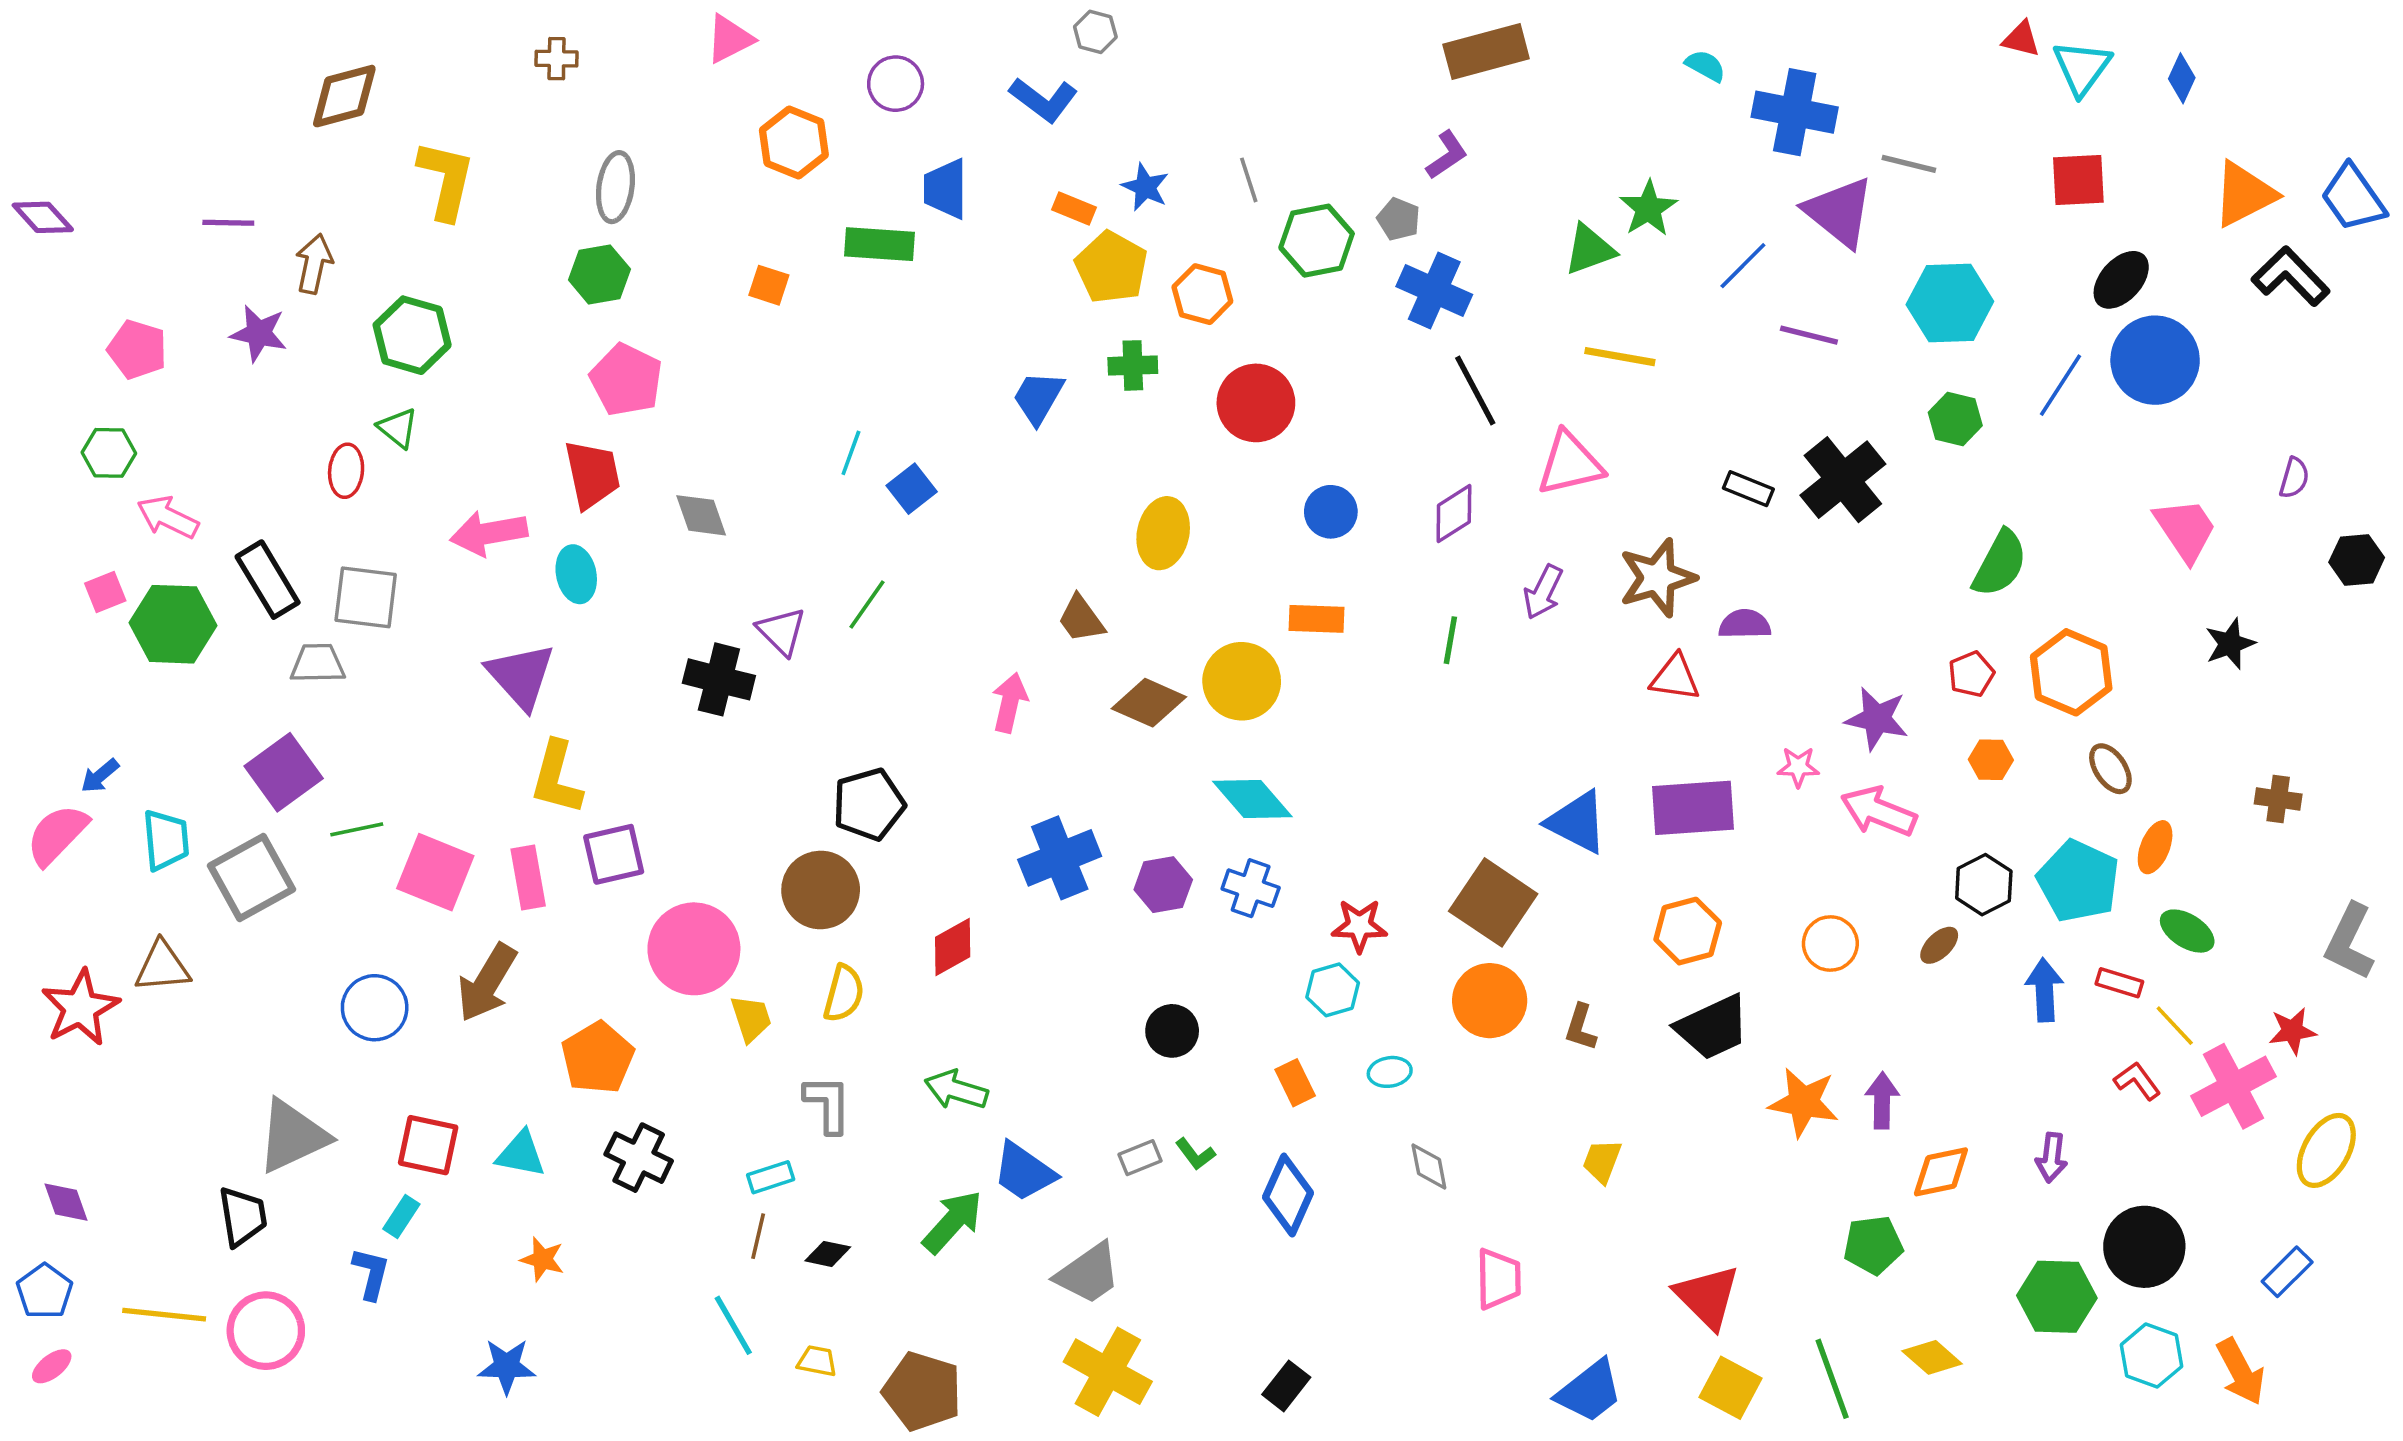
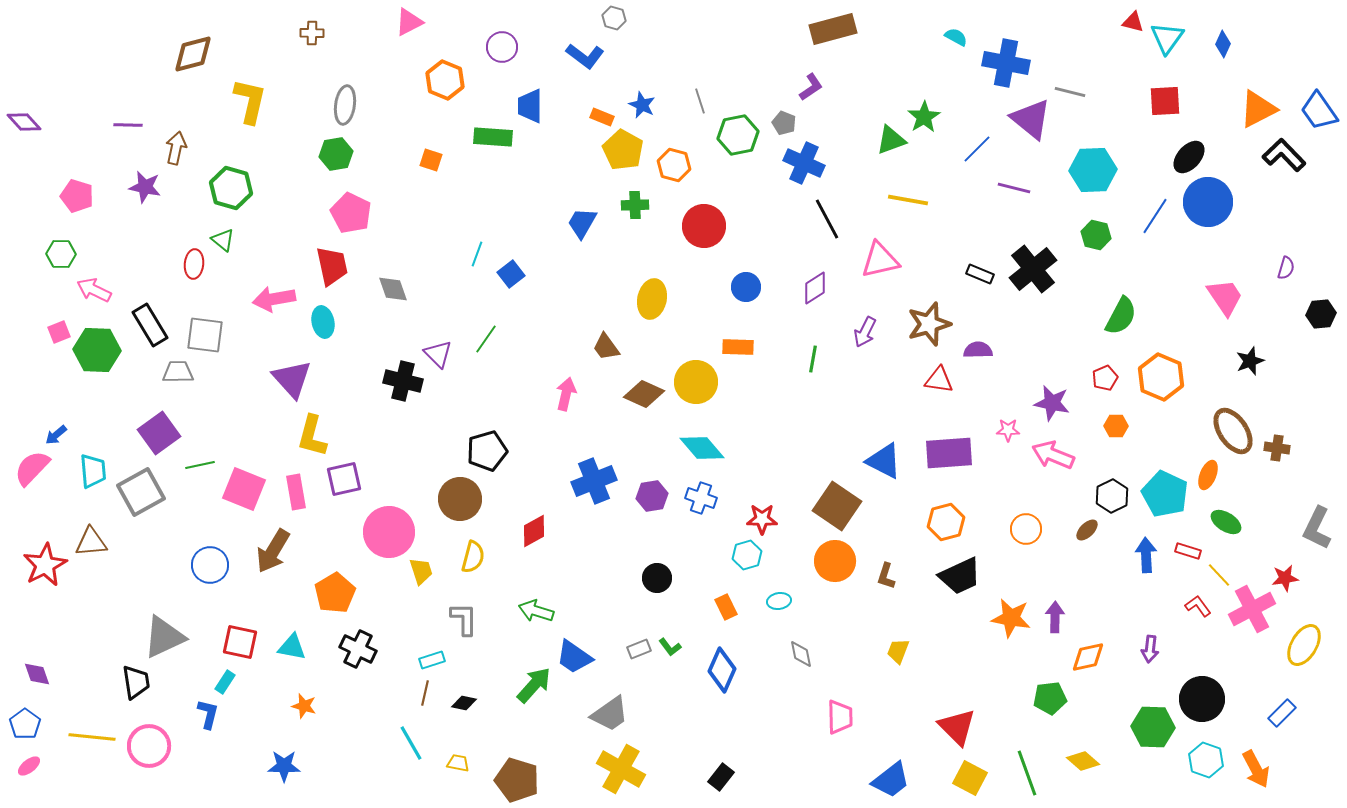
brown ellipse: (2110, 769) -> (1233, 431), moved, size x1.6

